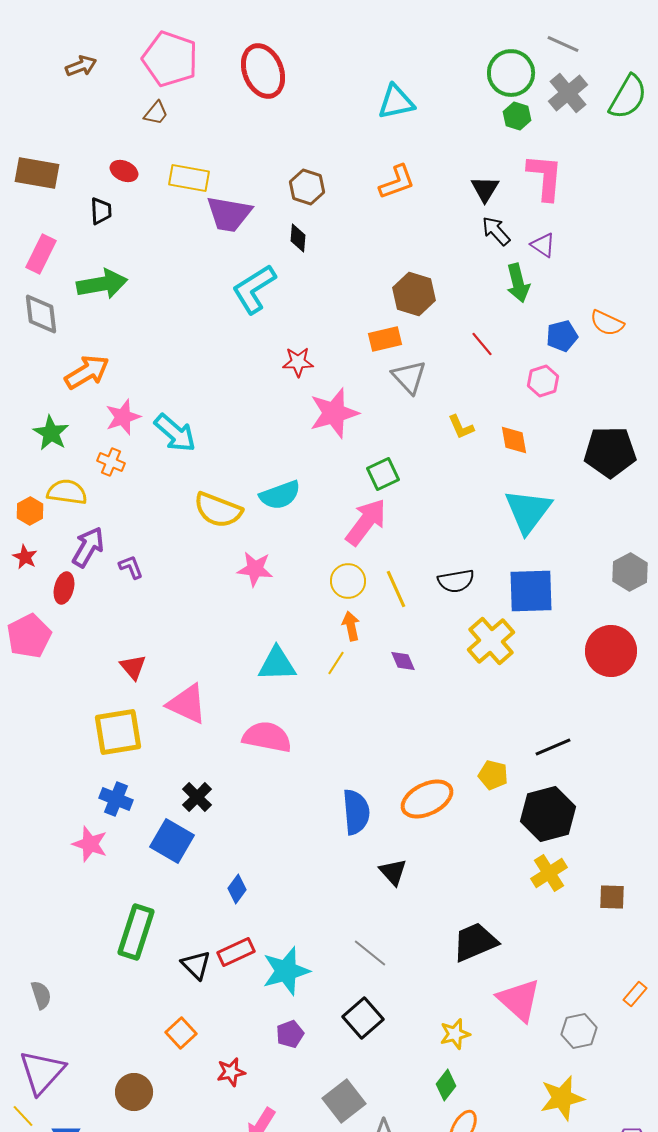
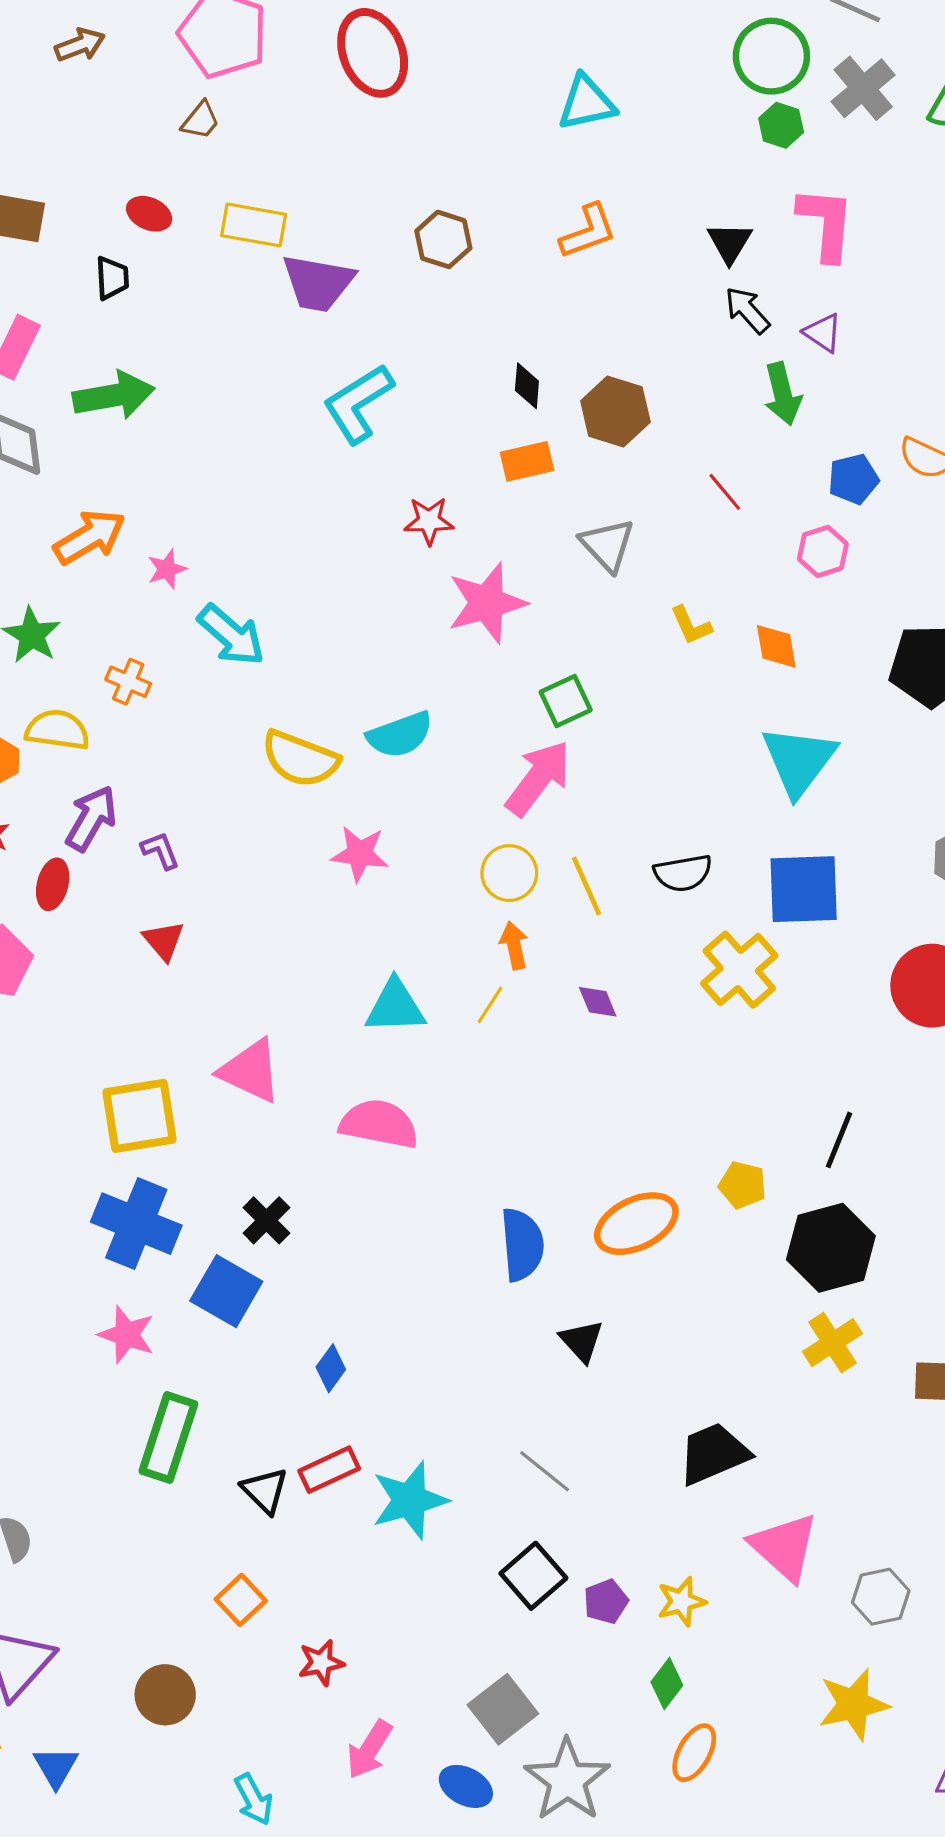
black diamond: (298, 238) -> (527, 386), moved
orange rectangle: (385, 339) -> (527, 461), moved
pink star: (123, 417) -> (167, 569), moved, size x0.7
red triangle: (133, 667) -> (164, 941), moved
black line: (553, 747) -> (839, 1140), turned -45
blue cross: (116, 799) -> (136, 1224), size x1.6
pink star: (90, 844) -> (127, 1335), moved
purple pentagon: (290, 1034) -> (606, 1602), moved

